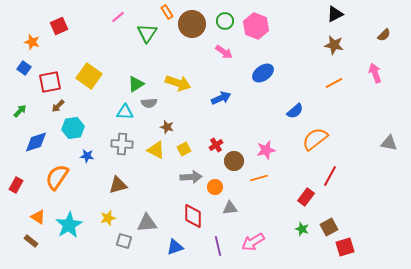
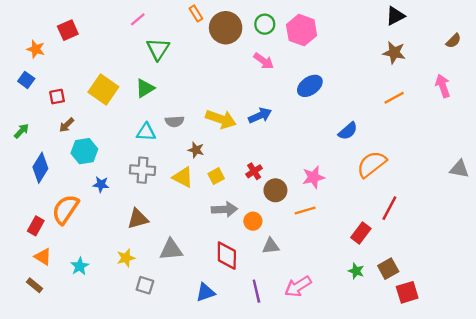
green triangle: (147, 33) -> (158, 49), moved
red square: (50, 82) -> (57, 97), size x0.6
yellow arrow: (178, 83) -> (221, 119), moved
green triangle: (136, 84) -> (145, 88), moved
blue diamond: (36, 142) -> (40, 168), turned -40
red rectangle: (16, 185) -> (36, 226), moved
gray triangle: (147, 223) -> (171, 250), moved
cyan star: (69, 225) -> (80, 266), size x0.6

